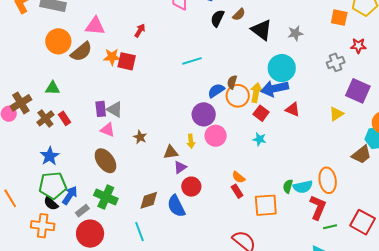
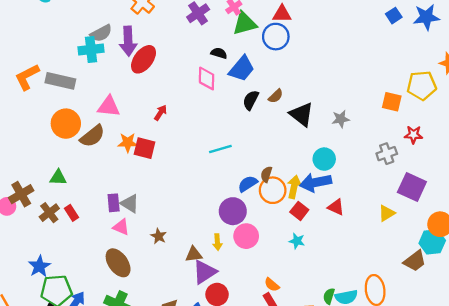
cyan circle: (282, 68) -> (324, 159), size x0.7
blue star: (50, 156) -> (39, 266), moved
purple triangle: (180, 167) -> (205, 272), size x1.6

